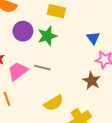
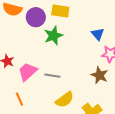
purple circle: (23, 31) -> (36, 17), moved
gray line: (42, 68) -> (52, 76), moved

